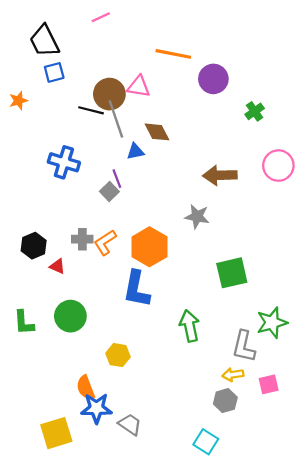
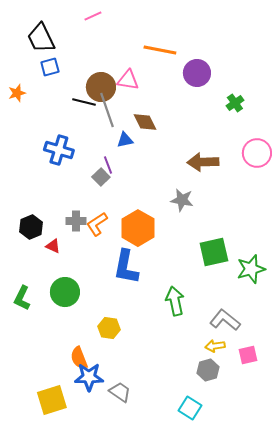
green L-shape: (24, 323) -> (22, 298), turned 30
green star: (272, 323) -> (251, 269), moved
gray L-shape: (244, 346) -> (225, 320), turned 116

